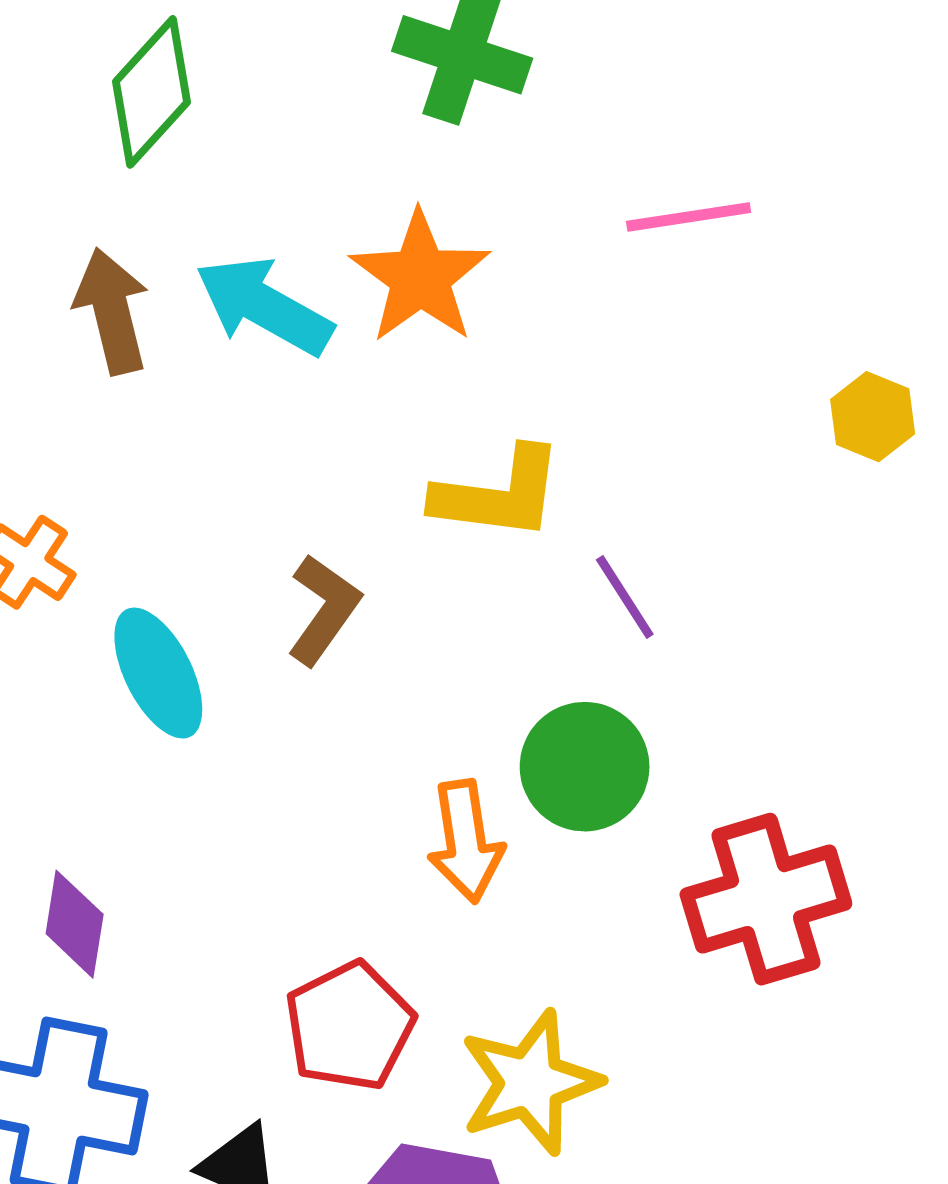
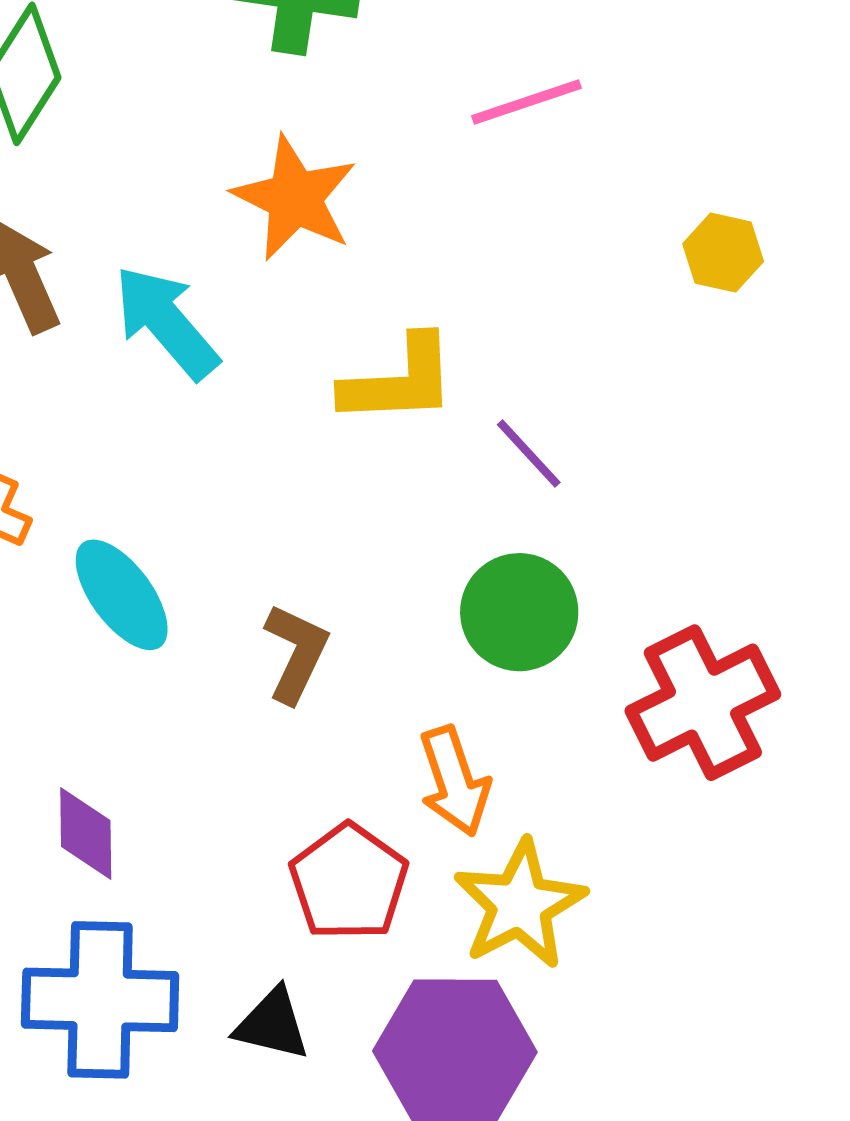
cyan arrow: (264, 306) -> (166, 322), moved, turned 30
brown L-shape: (324, 610) -> (296, 653), moved
orange arrow: (466, 841) -> (454, 781), moved

